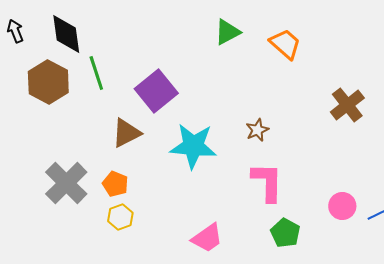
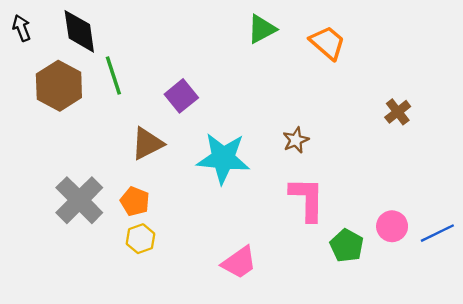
purple square: (156, 91) -> (181, 96), size x0.7
brown cross: (347, 105) -> (398, 112), size x0.7
green pentagon: (285, 233) -> (347, 246), moved

